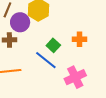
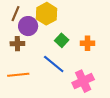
green square: (53, 45) -> (62, 40), moved

